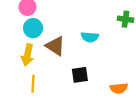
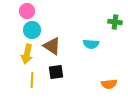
cyan semicircle: (90, 37) -> (91, 44), moved
black square: (80, 75) -> (56, 72), moved

